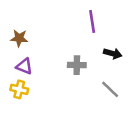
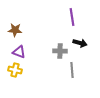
black arrow: (113, 54) -> (80, 43), moved
gray line: (110, 89) -> (72, 70), moved, turned 42

